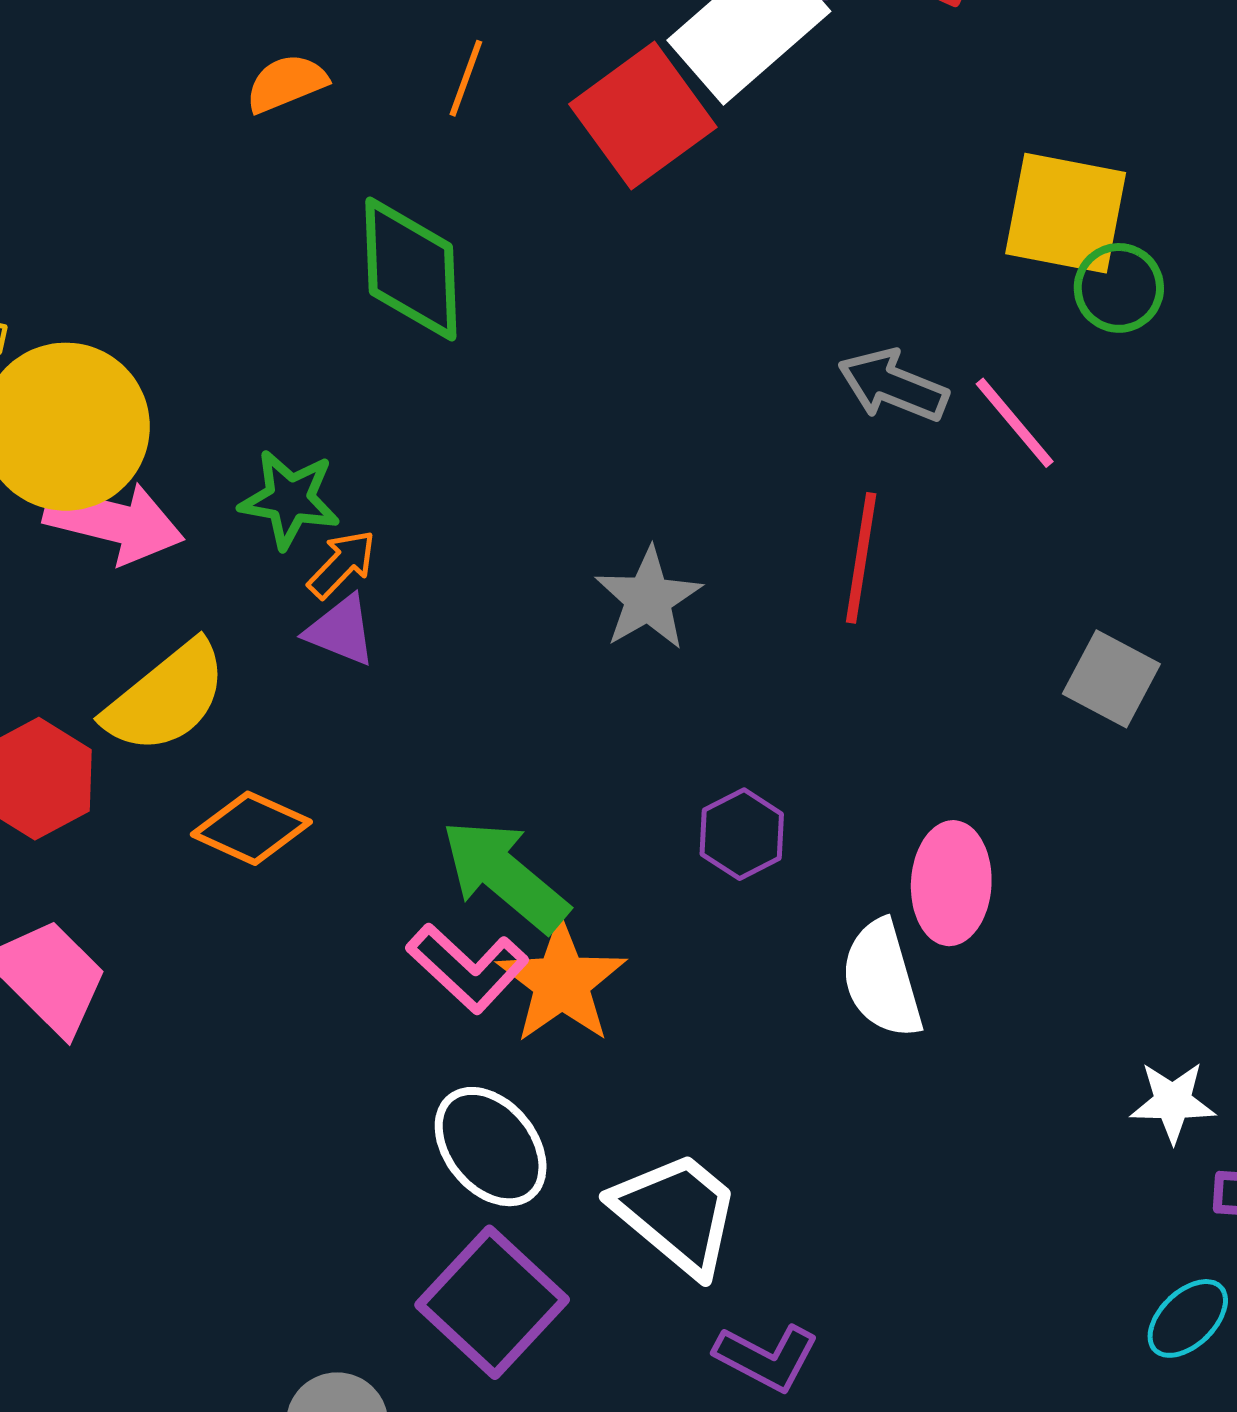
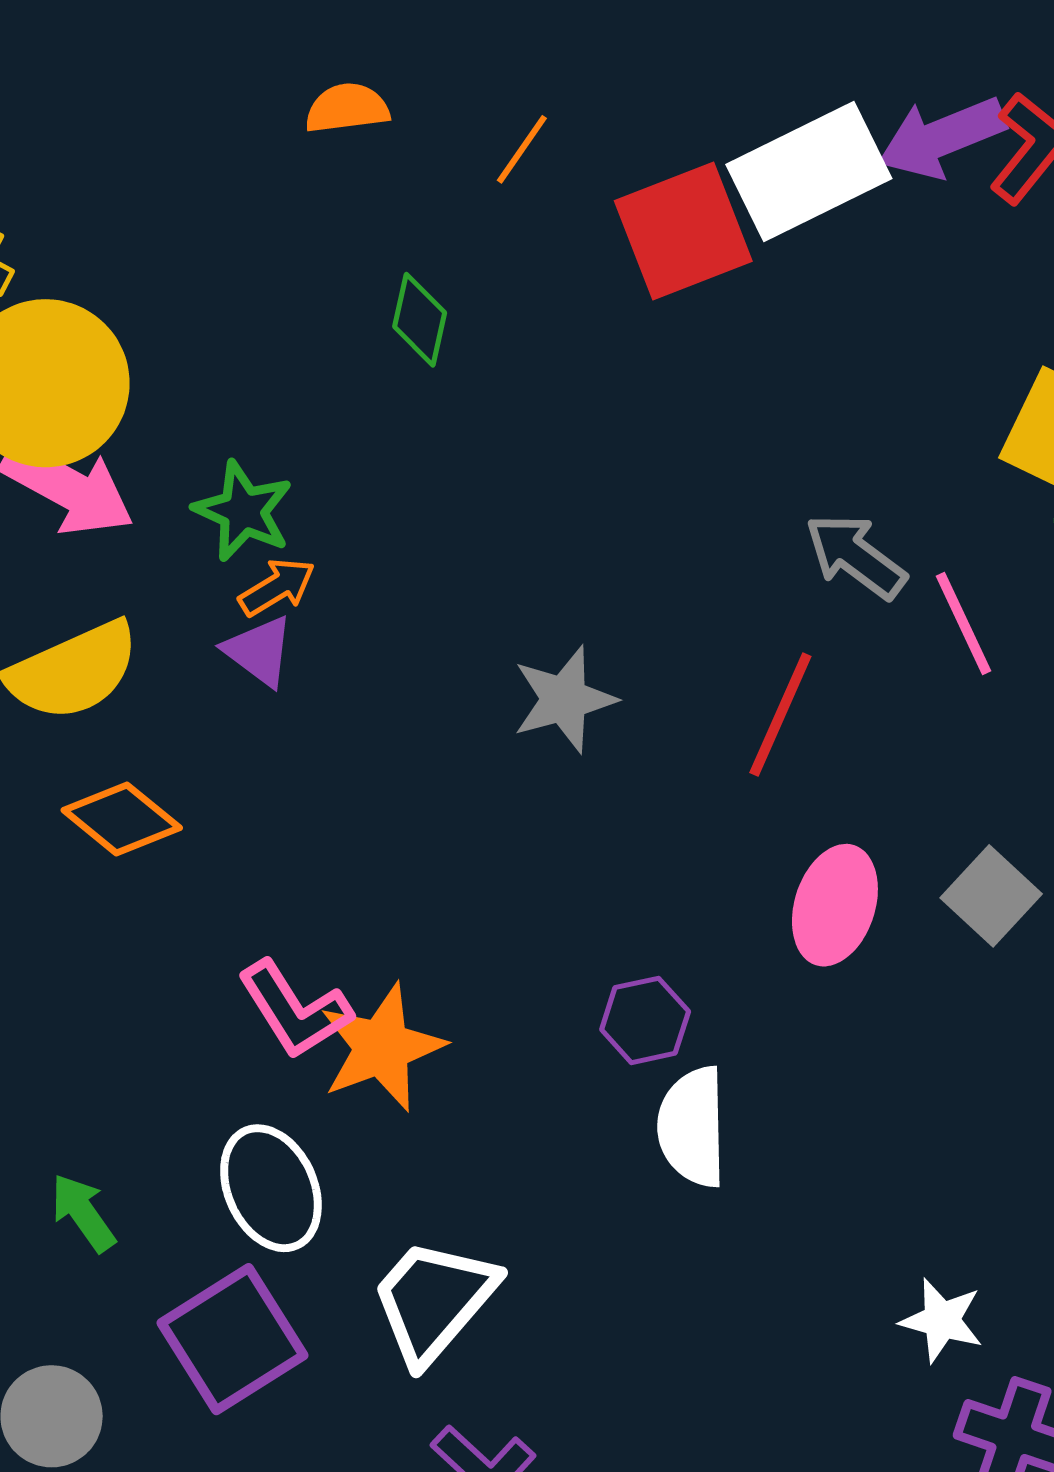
green diamond: (411, 269) -> (420, 320), size x0.6
purple hexagon: (742, 834) -> (645, 1020), moved
green arrow: (505, 876) -> (83, 1213), moved, size x0.6
pink ellipse: (951, 883) -> (835, 905), moved
white trapezoid: (677, 1213) -> (434, 1300), turned -104

